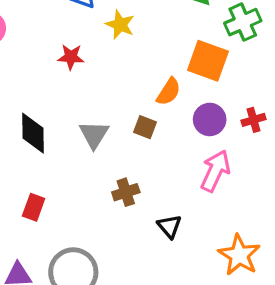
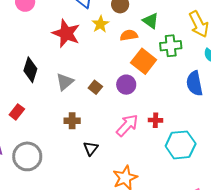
red star: (71, 57) -> (66, 33), size x1.8
orange semicircle: (169, 92) -> (129, 35), moved, turned -150
purple circle: (210, 119) -> (126, 85), moved
red cross: (253, 120) -> (155, 120), moved

